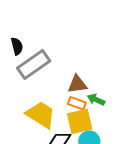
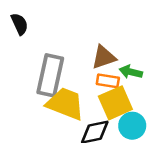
gray rectangle: (34, 65) -> (50, 75), moved, turned -32

